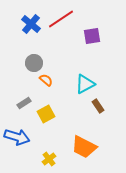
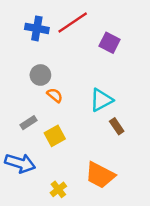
blue cross: (31, 24) -> (37, 28), turned -30
purple square: (92, 36) -> (110, 43), turned 36

